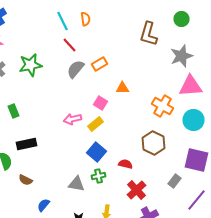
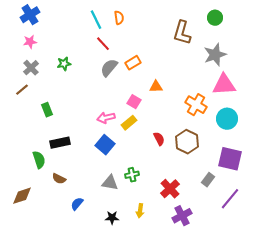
green star: (30, 65) -> (64, 64), size x0.6
blue square: (96, 152) -> (105, 145), moved
red semicircle: (126, 164) -> (159, 139), moved, turned 48

